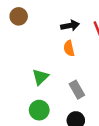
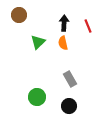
black arrow: (70, 26) -> (64, 23), turned -77
green triangle: (40, 77) -> (38, 42), moved

